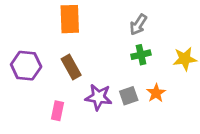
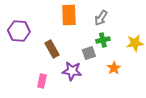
orange rectangle: (70, 19) -> (69, 15), moved
purple hexagon: (26, 66) -> (19, 31), moved
gray square: (129, 96) -> (89, 53), moved

